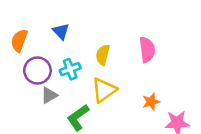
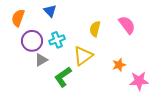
pink semicircle: (147, 50) -> (127, 25), moved, turned -30
yellow semicircle: (103, 55) -> (95, 29), moved

